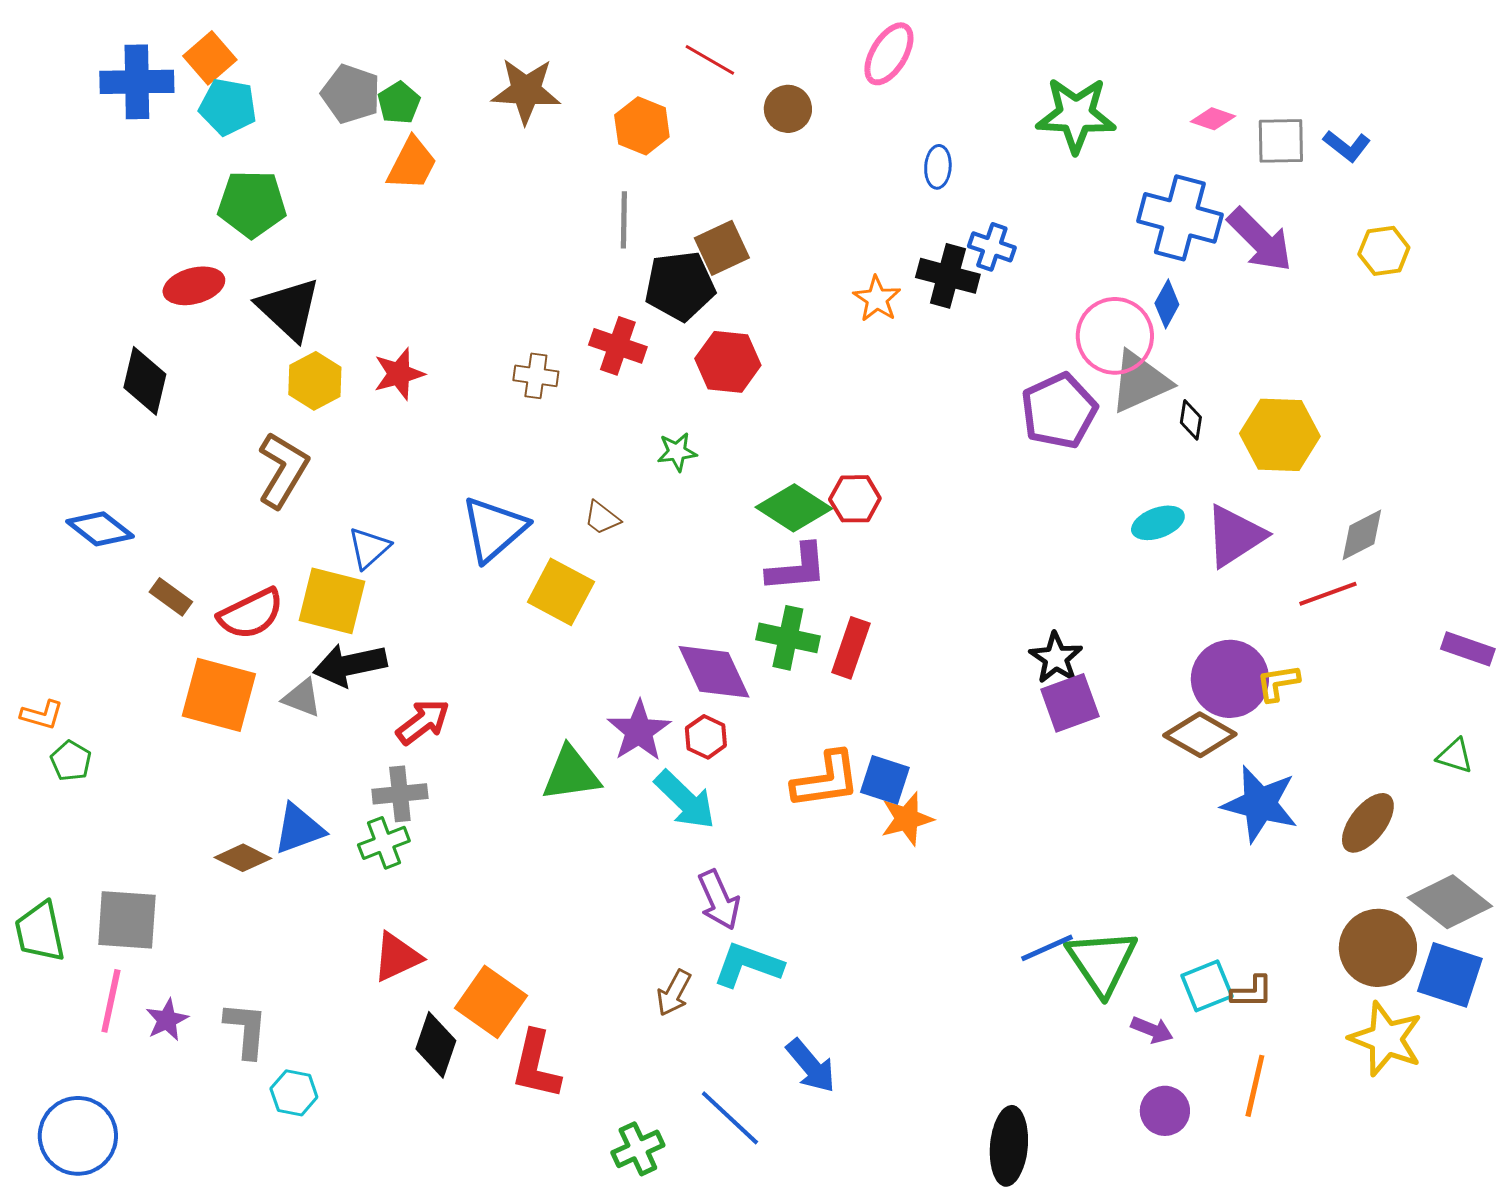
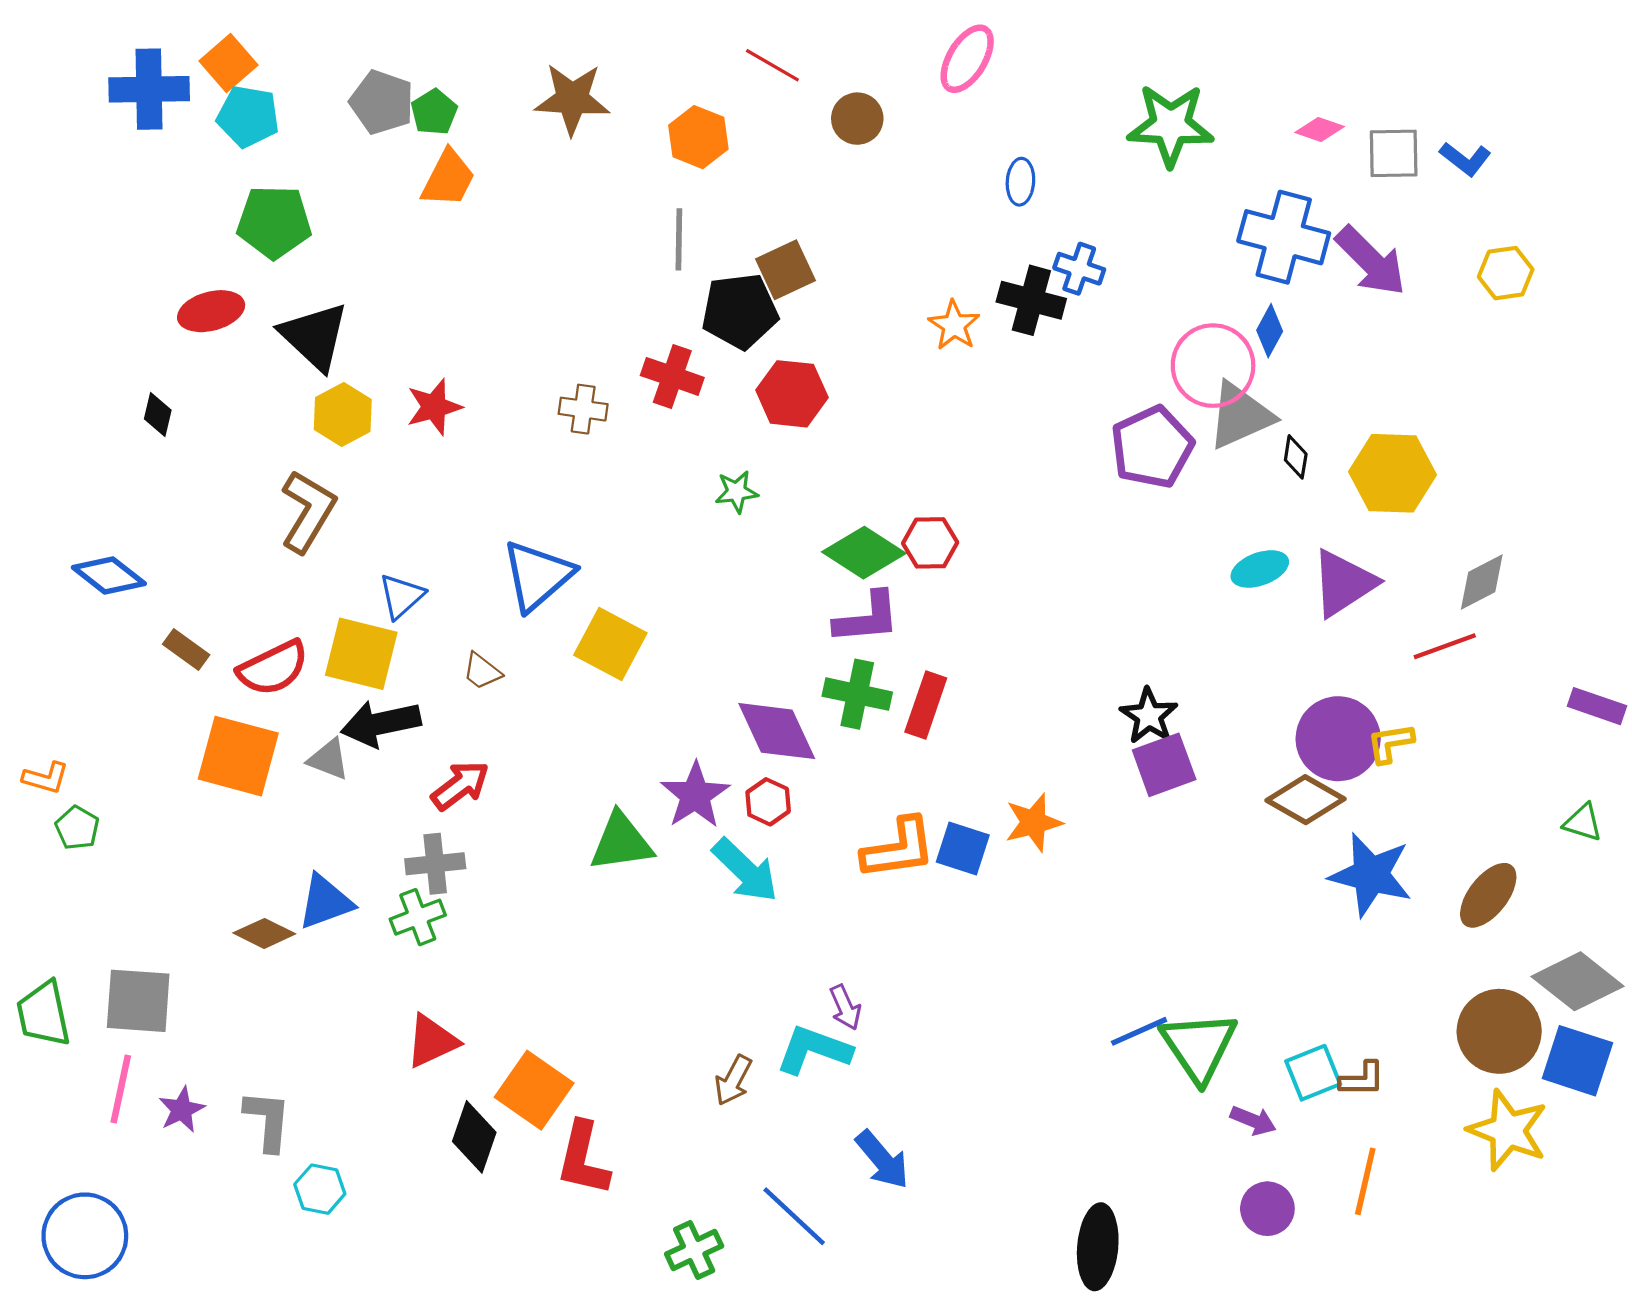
black diamond: (145, 381) -> (158, 414), size x0.6
brown trapezoid: (602, 518) -> (482, 671), moved
orange star: (907, 819) -> (1034, 822), moved
purple arrow: (719, 900) -> (845, 1007), moved, size x0.7

